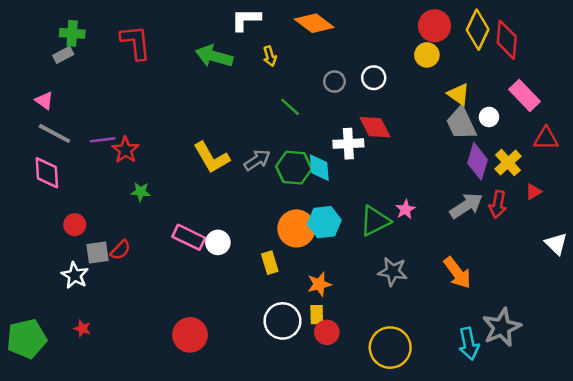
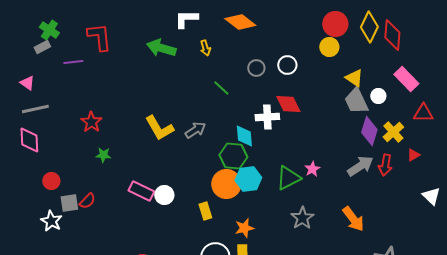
green cross: (72, 33) -> (49, 30), turned 30
gray line: (54, 133) -> (35, 109), turned -40
purple line: (103, 140) -> (73, 62), moved
green hexagon: (294, 168) -> (233, 156), moved
gray star: (393, 272) -> (302, 218), turned 30

